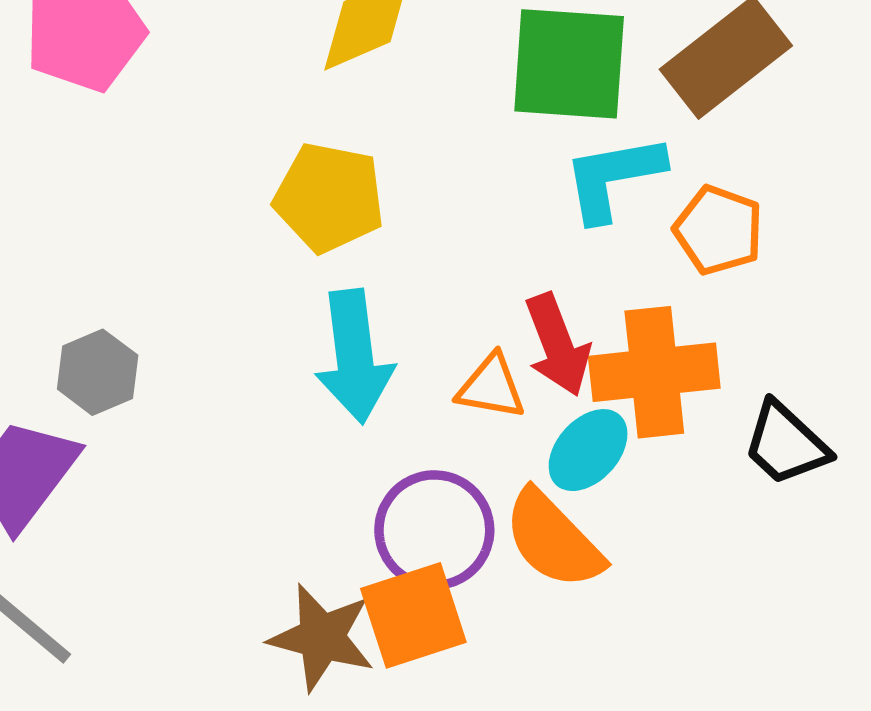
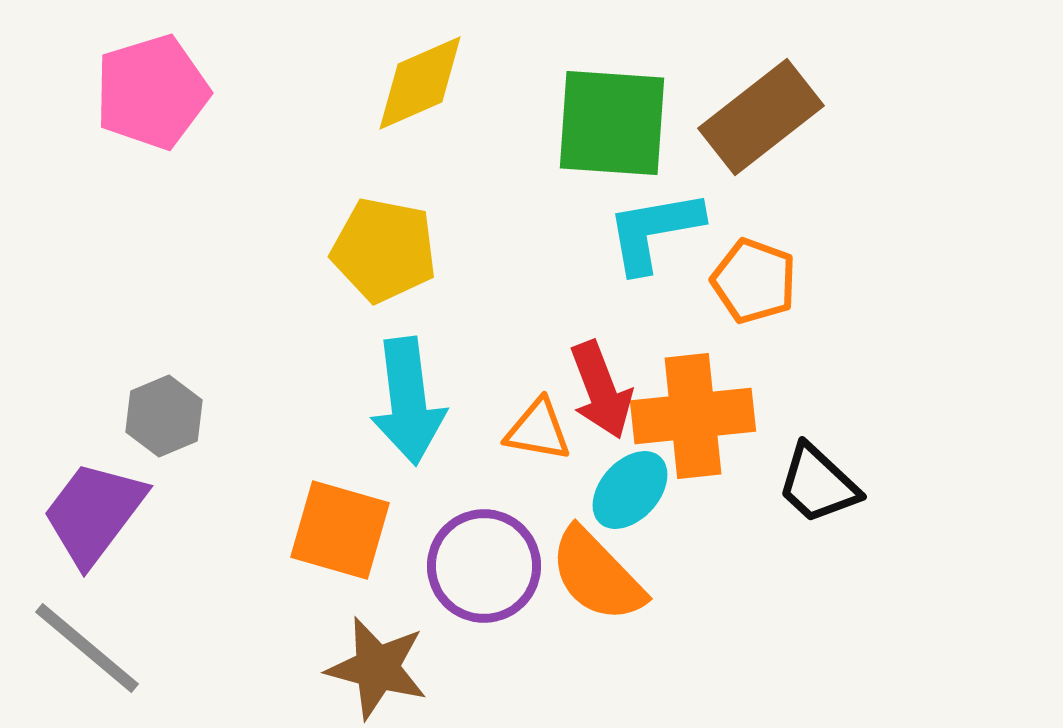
orange square: (413, 615) -> (340, 530), moved, turned 34

